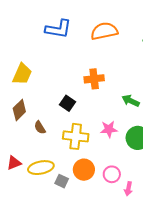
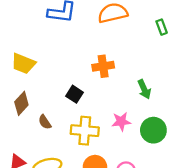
yellow trapezoid: (22, 74) -> (23, 63), turned 90
green arrow: (131, 101) -> (144, 89), turned -138

